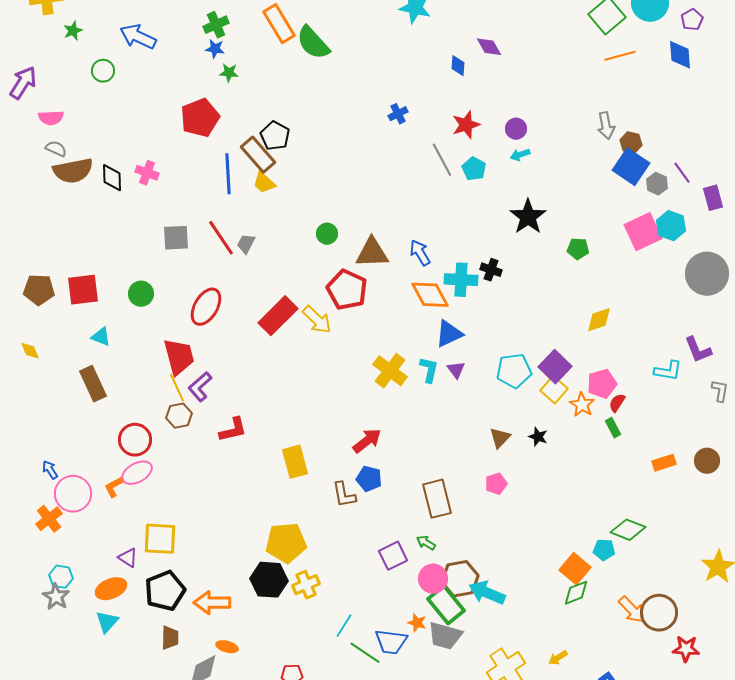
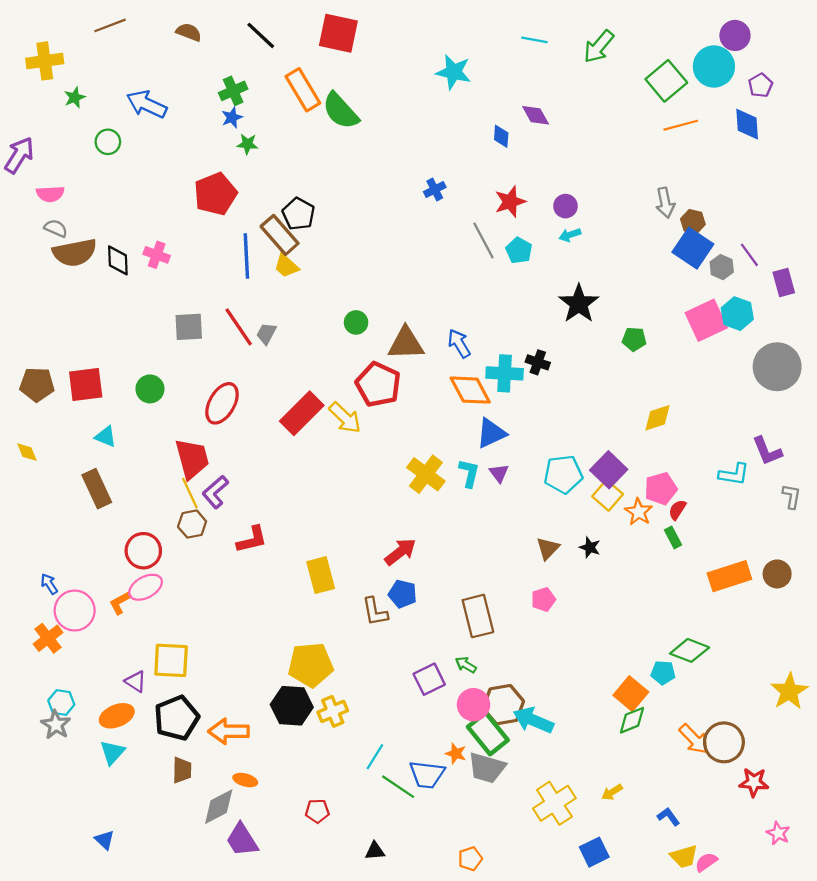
blue star: (215, 49) -> (232, 117), turned -30
orange rectangle: (664, 463) -> (729, 576), size x1.6

